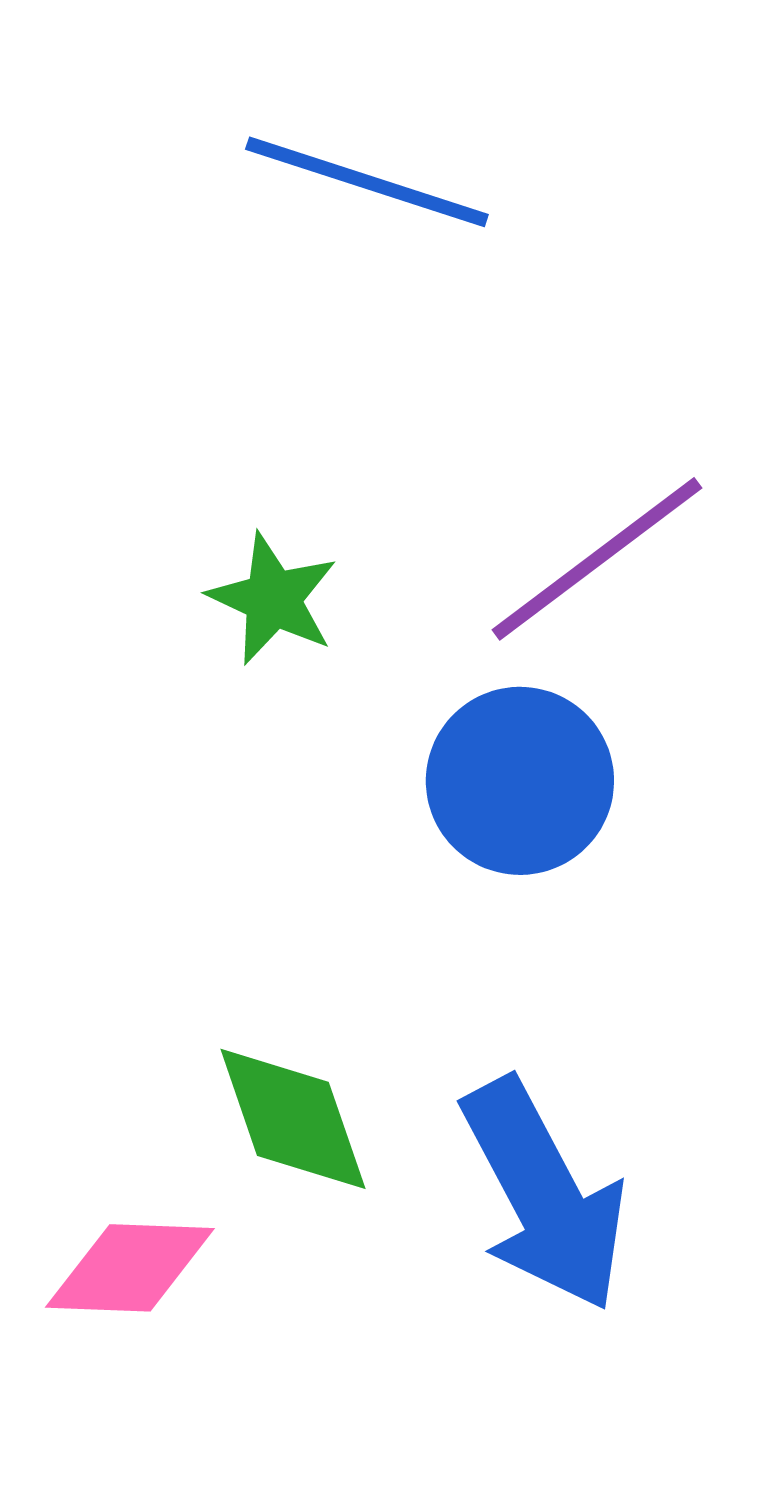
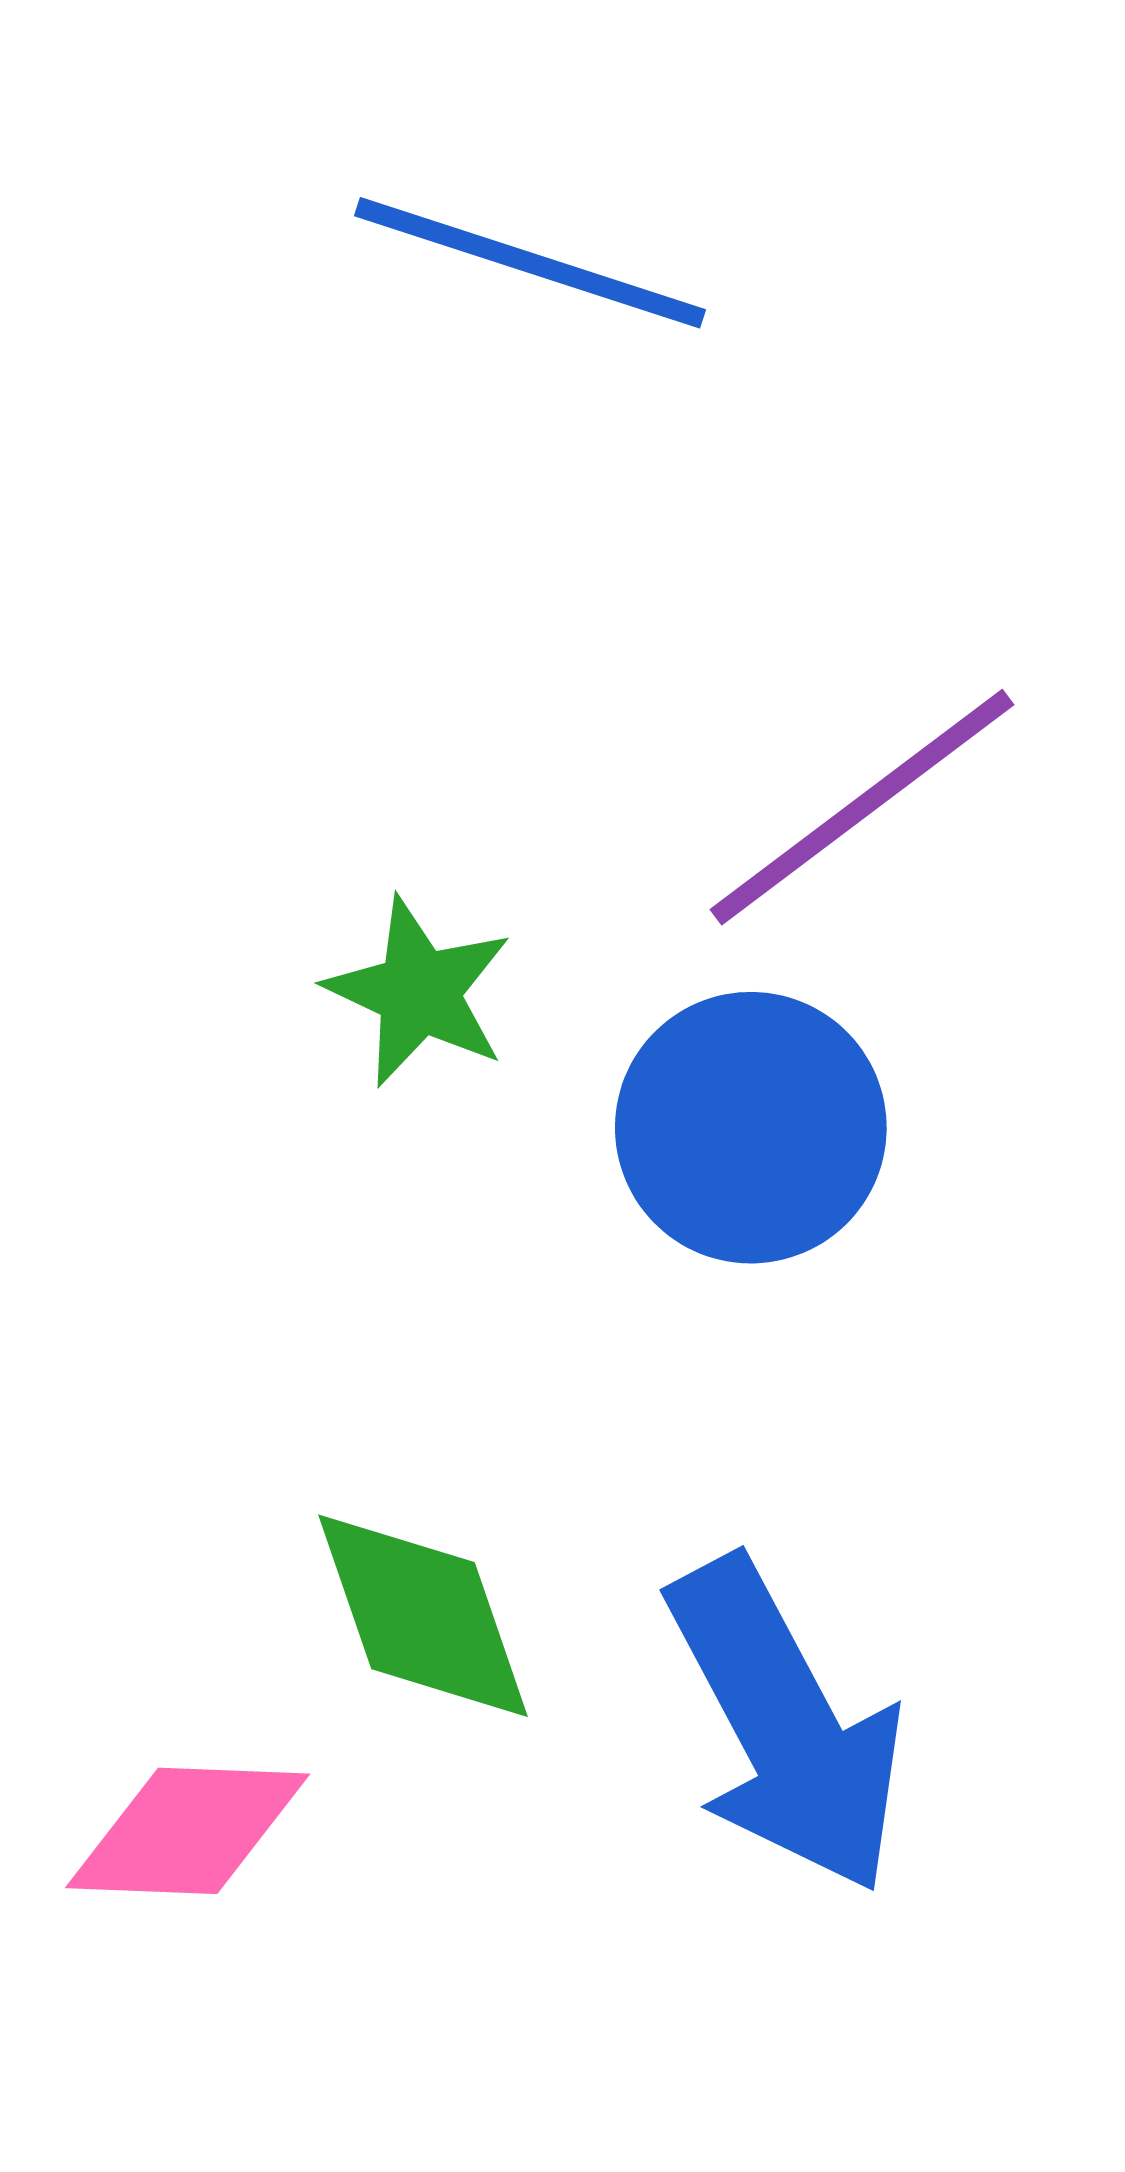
green star: (273, 599) -> (419, 992), moved

